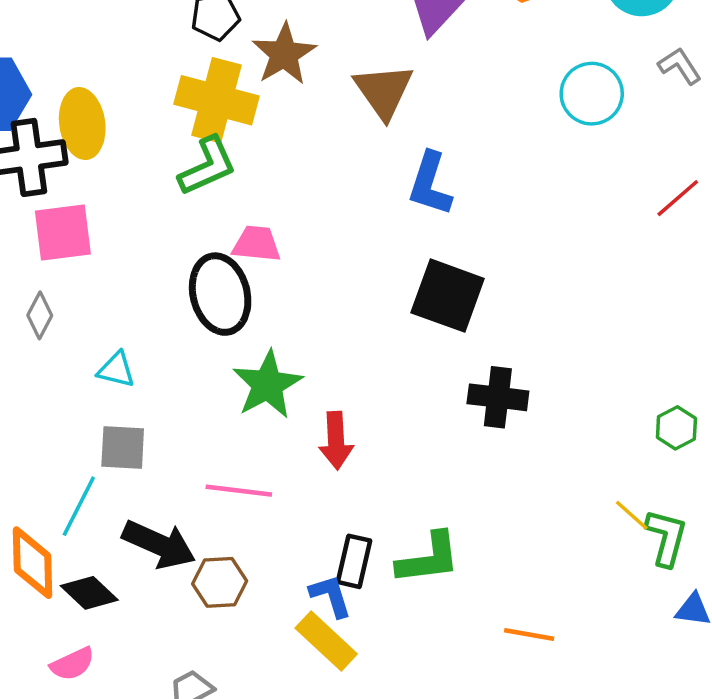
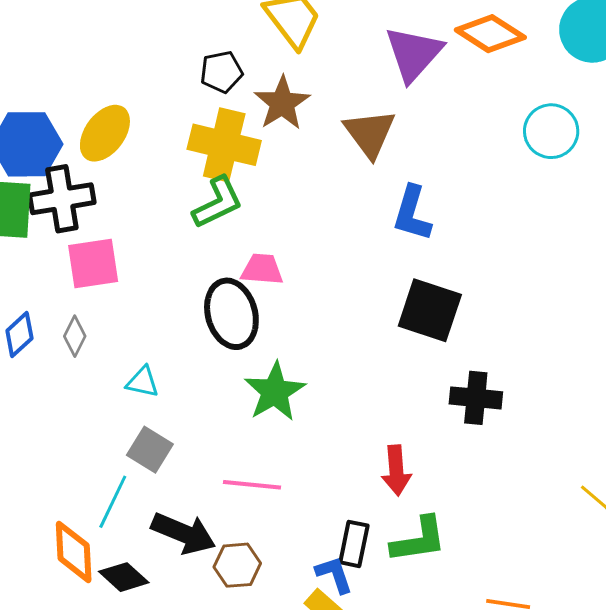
yellow ellipse: (82, 124) -> (105, 133), moved, turned 46
red arrow: (336, 441) -> (396, 470), moved
gray square: (123, 448) -> (150, 450), turned 30

